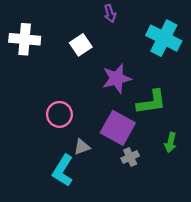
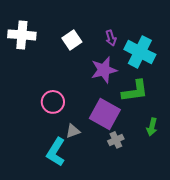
purple arrow: (110, 13) -> (111, 38), moved
cyan cross: (164, 38) -> (140, 52), moved

